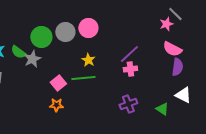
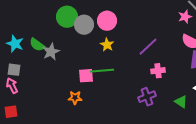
green circle: (41, 37) -> (67, 17), moved
yellow star: (88, 60) -> (107, 45), moved
pink cross: (130, 69) -> (158, 71), moved
pink square: (58, 83) -> (86, 76), moved, turned 35

